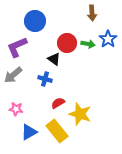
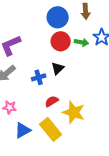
blue circle: (35, 21) -> (58, 17), moved
black triangle: (54, 59) -> (58, 68), moved, turned 40
blue cross: (45, 79) -> (39, 77), turned -32

